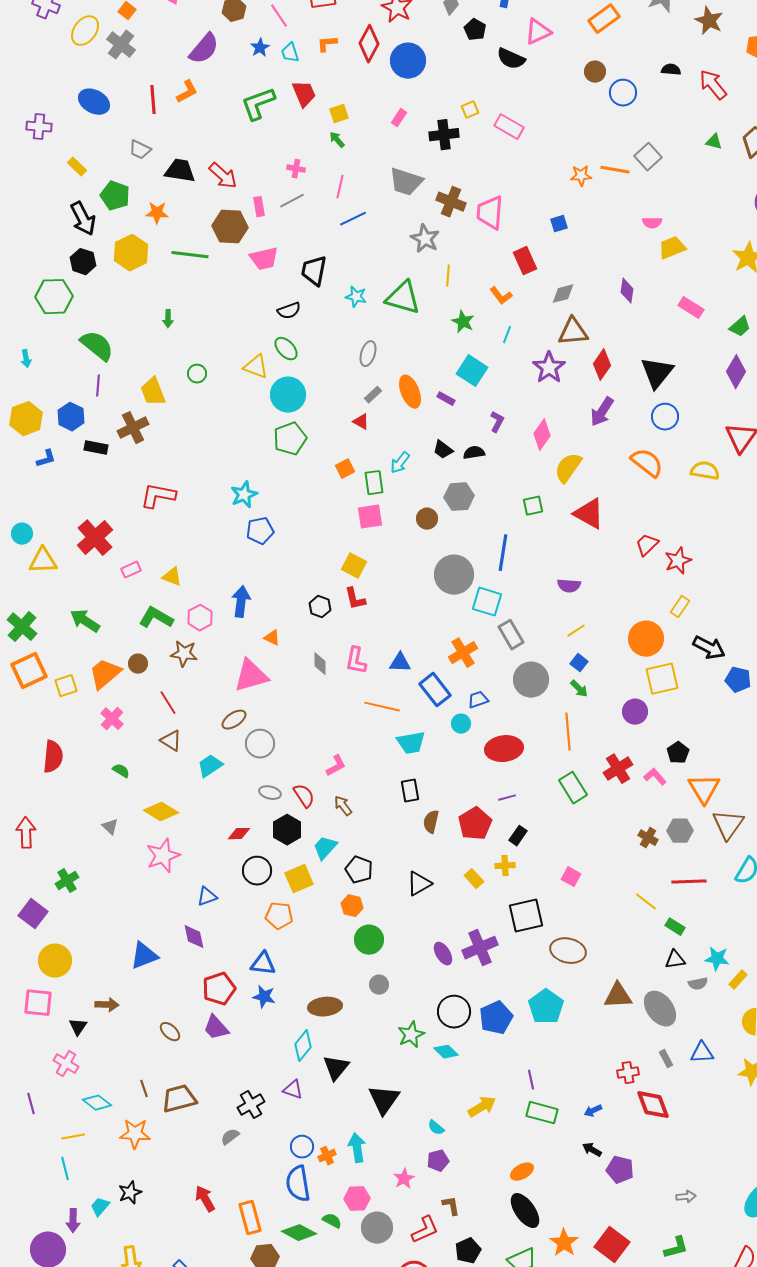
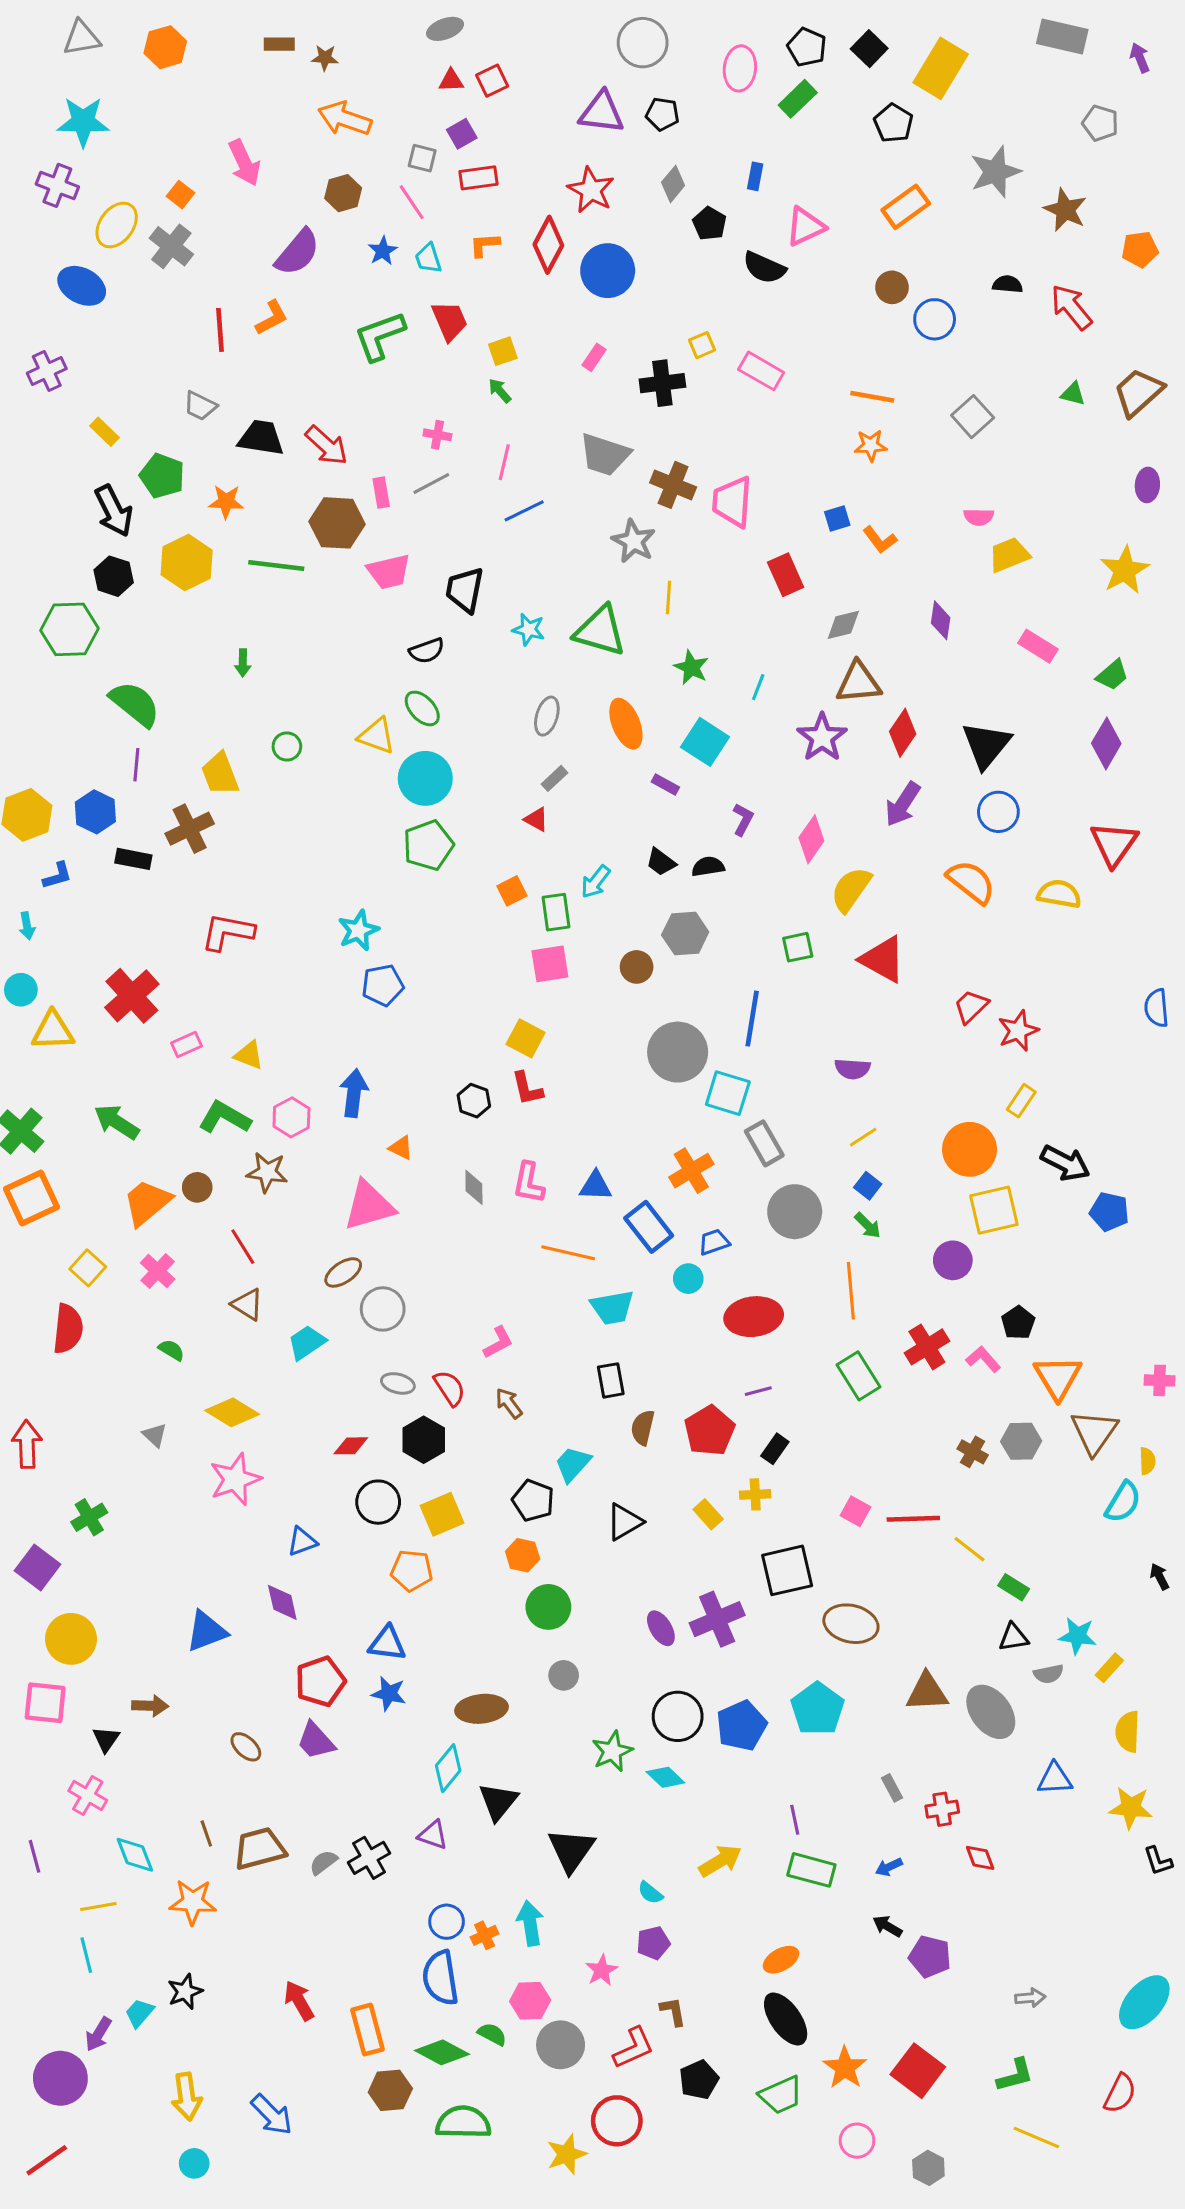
blue ellipse: (94, 102) -> (82, 286), moved
purple cross: (39, 127) -> (47, 371), turned -30
orange line: (615, 170) -> (872, 397), moved
orange L-shape: (501, 296) -> (880, 540), moved
cyan arrow: (26, 359) -> (27, 926), moved
orange ellipse: (410, 392) -> (626, 724), moved
yellow square: (66, 686) -> (88, 1268), moved, turned -30
cyan trapezoid: (325, 848) -> (573, 1464), moved
red line: (689, 882) -> (913, 1519), moved
gray rectangle: (666, 1059) -> (892, 1788), moved
cyan diamond: (97, 1103) -> (135, 1855), turned 32
red diamond: (653, 1105) -> (980, 1858), size x0.6
gray semicircle: (230, 1137) -> (323, 1862), moved
purple arrow: (73, 1221) -> (98, 2034), turned 30

